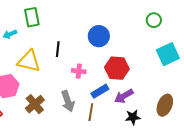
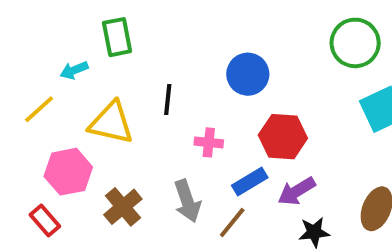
green circle: (154, 20) -> (355, 43), size x1.6
brown line: (91, 112) -> (232, 222), turned 30

